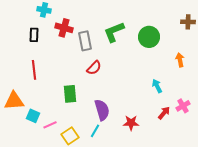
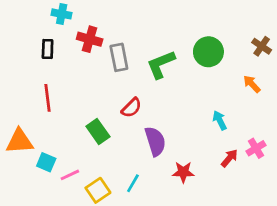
brown cross: (188, 22) -> (262, 46), moved, turned 32
green L-shape: (114, 32) -> (161, 64), moved
orange arrow: (180, 60) -> (252, 84), turned -32
red semicircle: (94, 68) -> (132, 108), moved
green rectangle: (70, 94) -> (98, 132), turned -30
purple semicircle: (102, 110) -> (155, 141), moved

